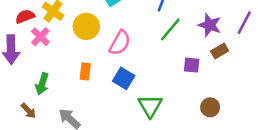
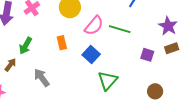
green line: (170, 29) -> (120, 29), moved, turned 55
orange rectangle: (85, 71) -> (62, 43), turned -32
brown arrow: (28, 111) -> (10, 65), turned -112

